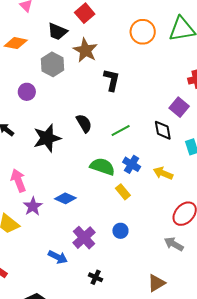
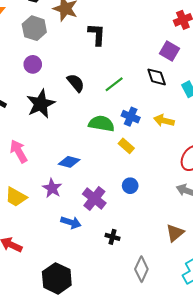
purple circle: (27, 92) -> (33, 64), moved
purple star: (33, 206) -> (52, 188), moved

